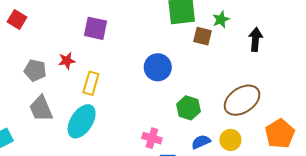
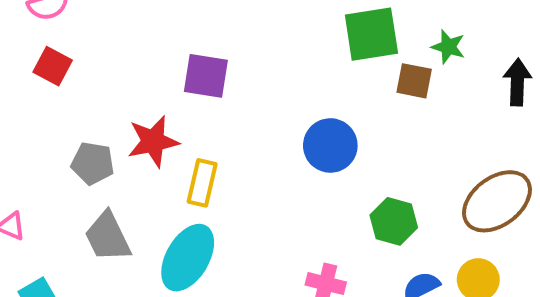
green star: (221, 19) -> (448, 47), turned -30
red star: (67, 61) -> (153, 141), size x1.5

